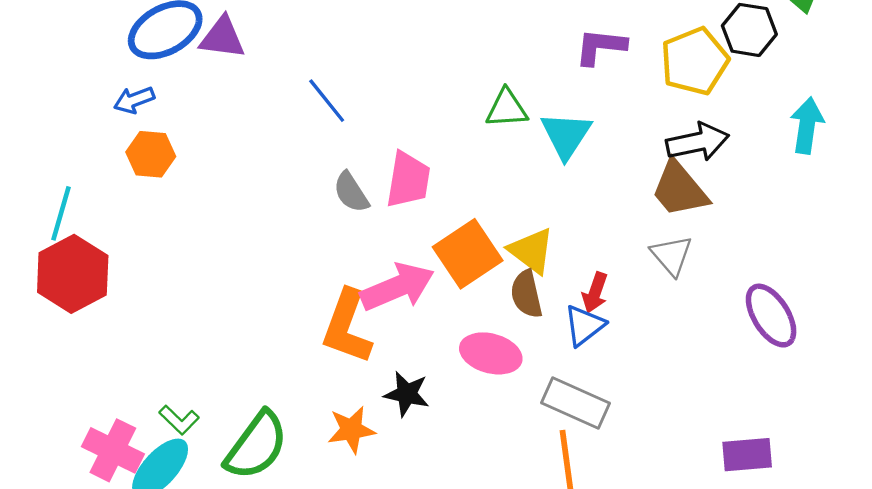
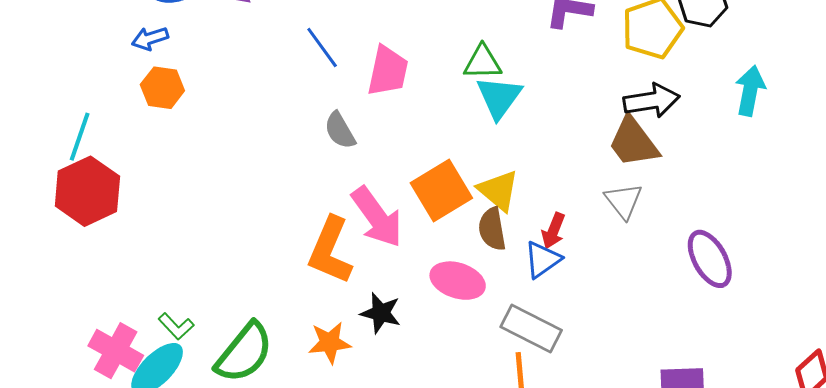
cyan triangle: (566, 135) -> (499, 97), moved
pink trapezoid: (408, 180) -> (388, 71), moved
pink arrow: (397, 287) -> (377, 217), turned 74

